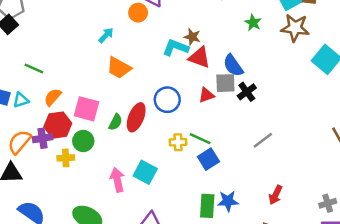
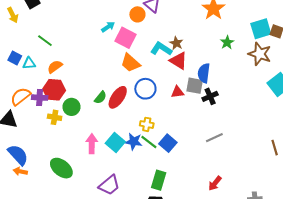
blue semicircle: (233, 65) -> (204, 73), turned 30
orange trapezoid: (119, 68) -> (130, 63), moved
pink square: (87, 109) -> (126, 38), moved
green line: (200, 139) -> (149, 142), moved
blue square: (208, 159) -> (168, 143), turned -30
blue star: (228, 201) -> (134, 142), moved

